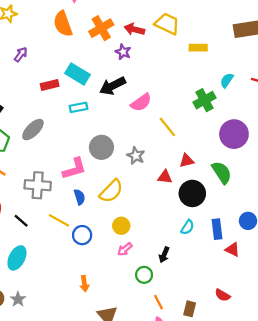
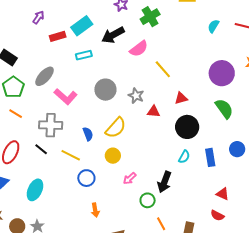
purple arrow: (21, 54) -> (38, 17), moved
cyan rectangle: (78, 74) -> (82, 26), turned -65
green cross: (204, 100) -> (150, 17), moved
pink L-shape: (74, 169) -> (66, 97), moved, turned 60
green semicircle: (222, 172) -> (224, 109), moved
red triangle: (165, 177) -> (154, 111), moved
black line: (21, 221) -> (41, 149), moved
yellow circle: (121, 226) -> (113, 156), moved
blue circle: (82, 235) -> (86, 178), moved
red triangle: (232, 250) -> (223, 194), moved
black arrow: (164, 255) -> (164, 182), size x1.5

